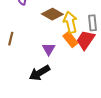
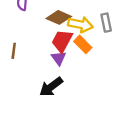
yellow arrow: (70, 22) -> (80, 25), turned 120
red trapezoid: (86, 40) -> (62, 41), moved

